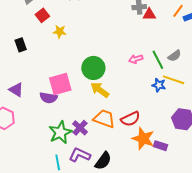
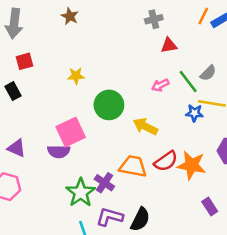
red triangle: (149, 14) -> (169, 45), moved
red square: (42, 15) -> (25, 61), moved, turned 32
yellow star: (60, 32) -> (76, 76), moved
yellow arrow: (100, 90) -> (145, 126), moved
orange star: (143, 139) -> (191, 165), moved
purple rectangle: (160, 146) -> (210, 206), moved, turned 48

